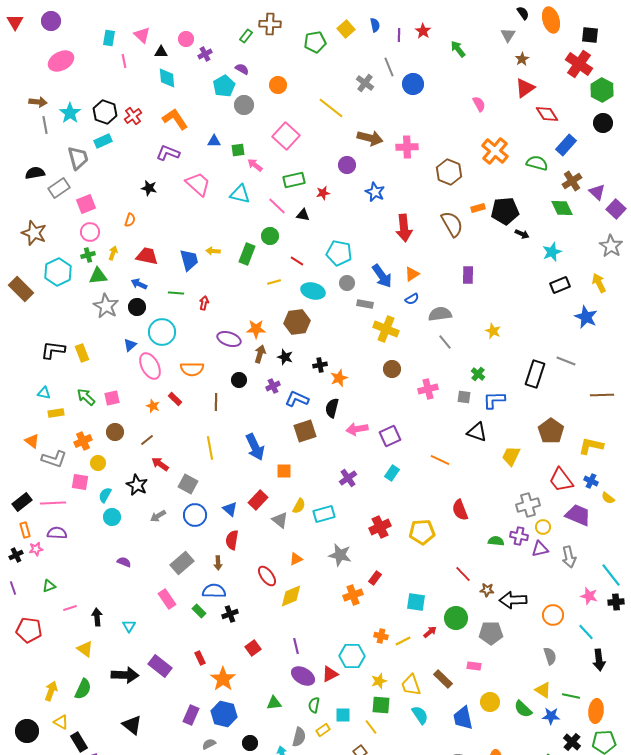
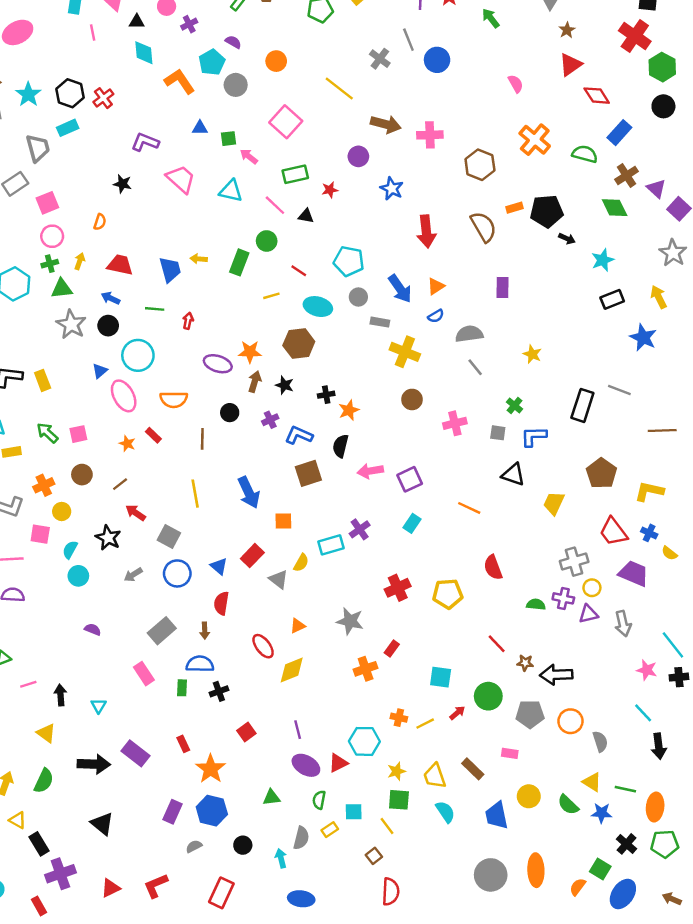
orange L-shape: (175, 119) -> (180, 81), moved
cyan rectangle: (324, 514) -> (331, 545), moved
green rectangle: (199, 611) -> (182, 688), turned 48
orange circle: (553, 615) -> (570, 721), moved

